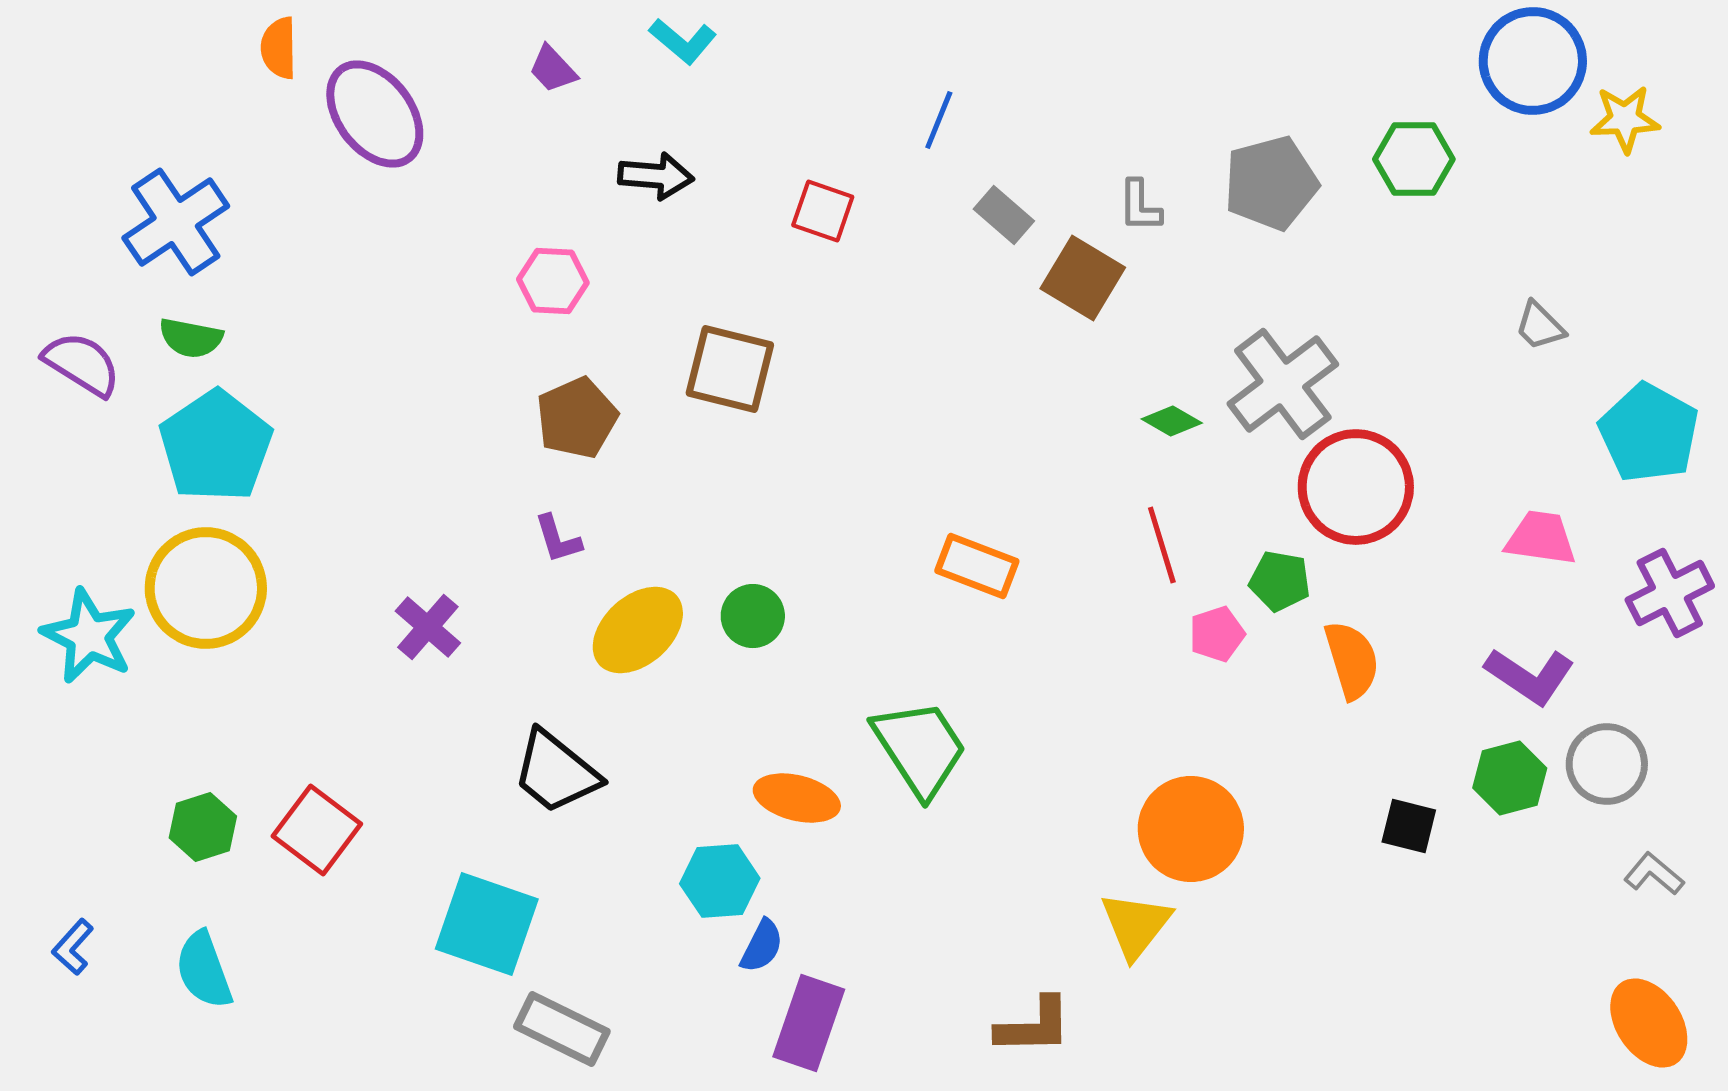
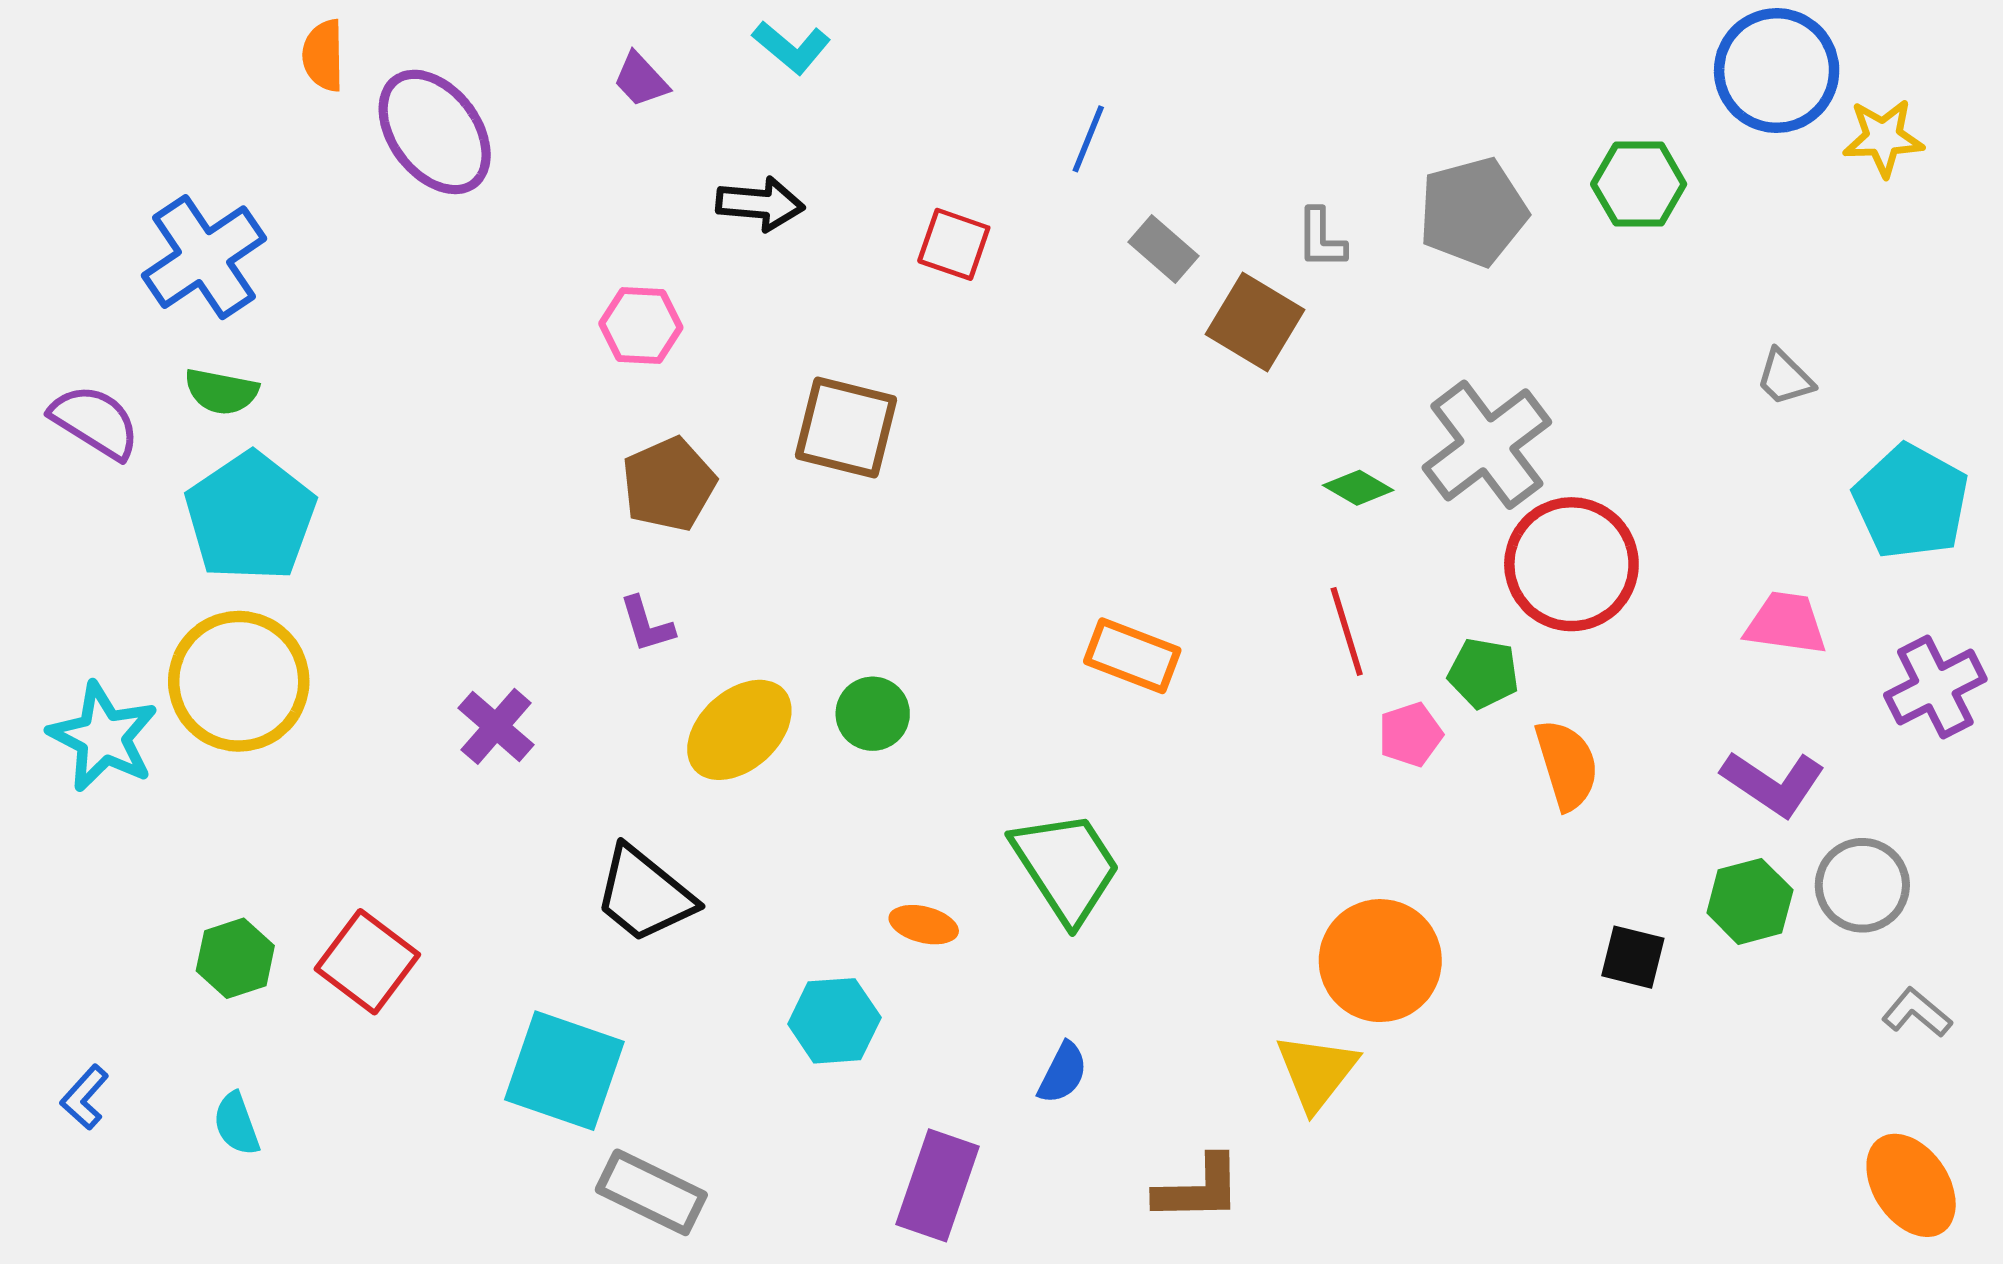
orange ellipse: (797, 798) -> (924, 925), size x0.7
blue semicircle: (762, 946) -> (1063, 1073), moved
cyan semicircle: (204, 970) -> (236, 1124), size x0.7

